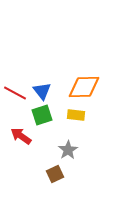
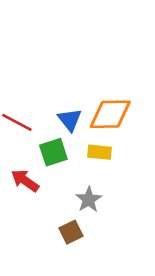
blue triangle: (42, 91) -> (70, 120), moved

